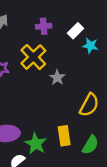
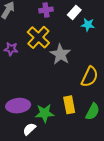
gray star: (57, 78) -> (60, 54), size x1.5
green star: (36, 144) -> (45, 113), turned -30

